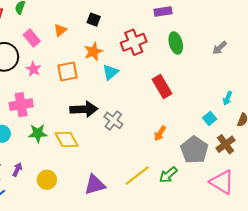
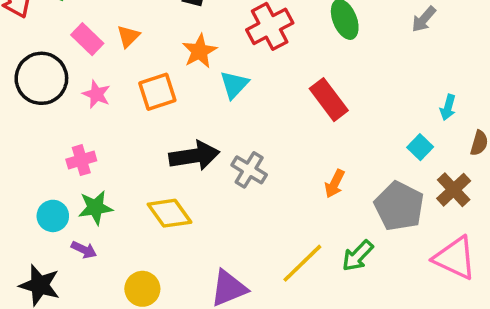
orange triangle: (60, 30) -> (128, 36), moved
pink cross: (21, 105) -> (81, 160), size x0.7
green star: (38, 133) -> (95, 208), moved
purple arrow: (17, 169) -> (84, 250), moved, turned 96

